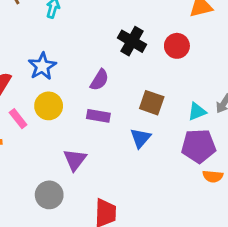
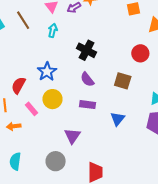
black cross: (132, 41) -> (86, 50), moved
purple semicircle: (99, 80) -> (87, 79), turned 112
brown square: (152, 103) -> (123, 81), moved

